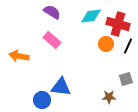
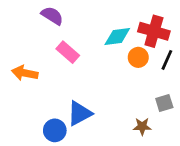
purple semicircle: (52, 12) -> (52, 16), moved
cyan diamond: (91, 16) -> (117, 36), moved
blue triangle: (61, 87) -> (80, 113), turned -35

